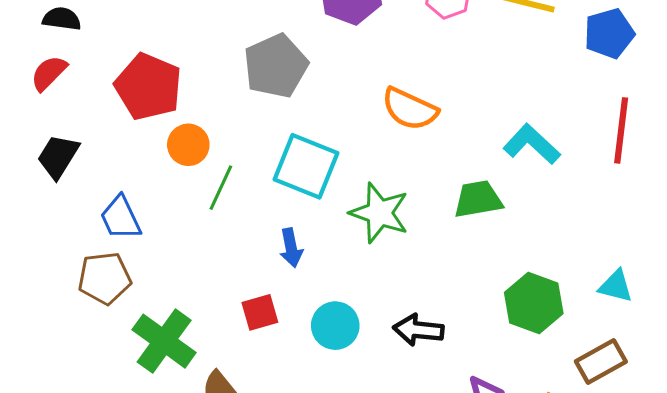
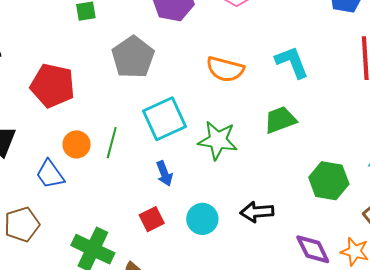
cyan L-shape: (532, 144) -> (292, 62), moved, turned 36
orange circle: (188, 145) -> (77, 144), moved
cyan square: (306, 166) -> (164, 119), turned -36
brown pentagon: (105, 278) -> (22, 224), moved

